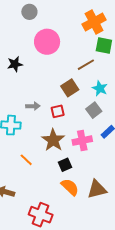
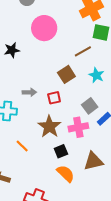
gray square: (94, 110) -> (90, 106), moved
brown triangle: (97, 189) -> (93, 161), moved

